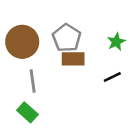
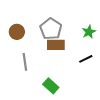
brown circle: (22, 42) -> (17, 32), size x0.6
green rectangle: (27, 112) -> (51, 86), moved

